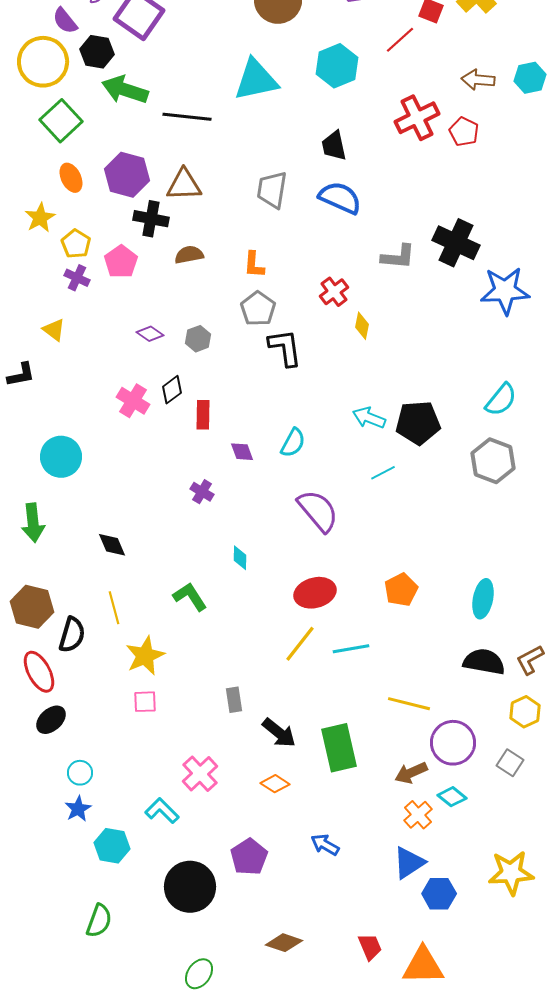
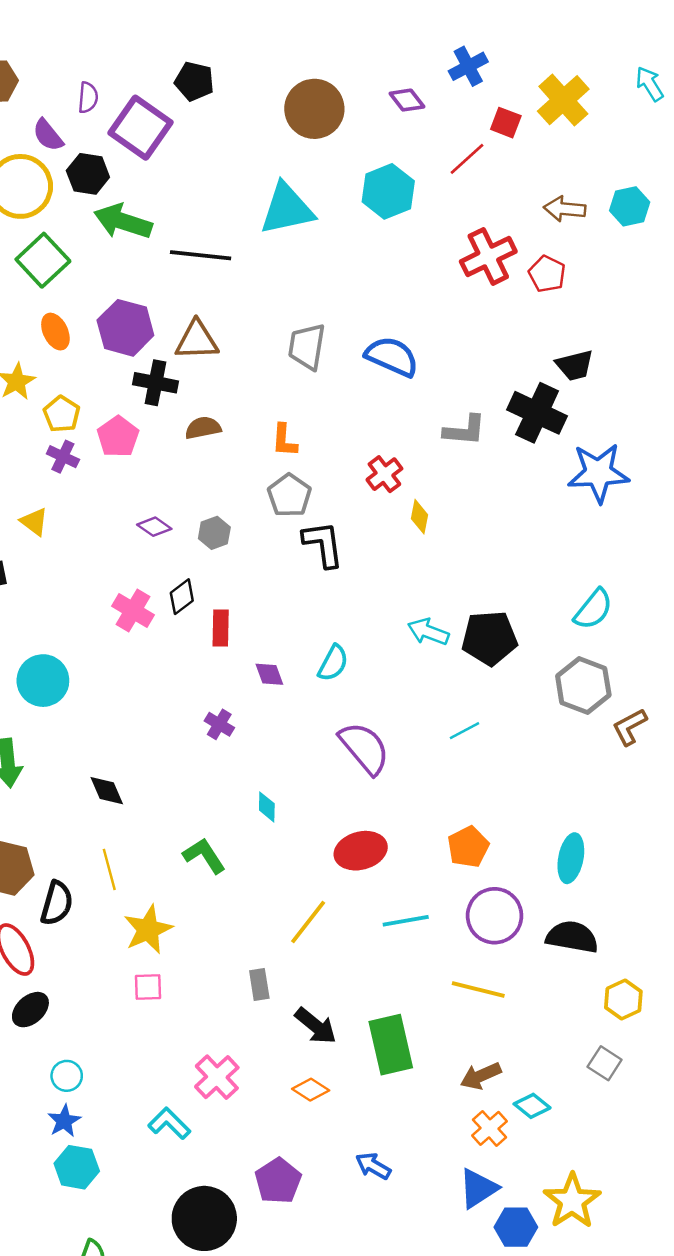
black trapezoid: (334, 146) -> (575, 365), moved, turned -92
cyan line: (383, 473) -> (465, 731), moved
yellow line: (300, 644) -> (308, 922), moved
brown L-shape: (530, 660) -> (630, 727), moved
purple circle: (453, 743) -> (495, 916), moved
cyan hexagon: (112, 846) -> (77, 1167), moved
yellow star: (511, 873) -> (572, 1201), moved, turned -30

